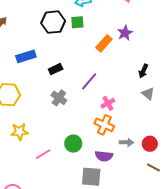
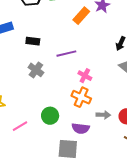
black rectangle: (56, 69) -> (33, 41), turned 32
purple line: (89, 81) -> (66, 54), turned 36
pink cross: (108, 103) -> (85, 76), turned -32

